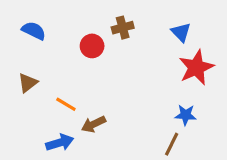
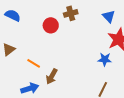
blue star: (186, 115) -> (105, 59), moved
brown arrow: (94, 124) -> (52, 76), turned -35

